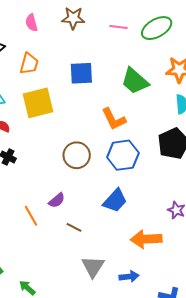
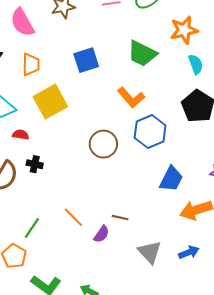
pink semicircle: (31, 23) -> (22, 22), size x1.6
purple semicircle: (57, 200) -> (102, 234), moved
blue trapezoid: (115, 201) -> (171, 179), moved

